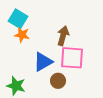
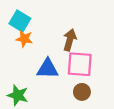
blue triangle: (43, 62) -> (48, 69), turned 30
brown circle: (58, 81) -> (82, 92), moved

